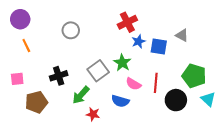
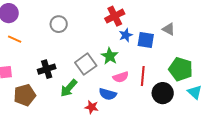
orange line: (26, 45) -> (15, 39), turned -40
pink semicircle: (133, 84) -> (121, 77), turned -49
red star: (93, 114) -> (92, 107), moved

